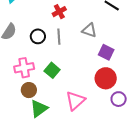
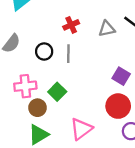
gray triangle: (89, 30) -> (107, 29), moved, turned -35
brown circle: (29, 90) -> (38, 108), moved

